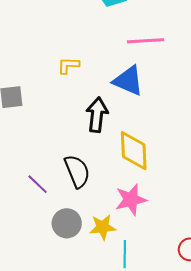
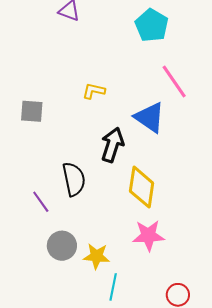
pink line: (146, 41) -> (174, 81), turned 48
black semicircle: (77, 171) -> (74, 179), moved
pink star: (131, 200) -> (148, 235), moved

